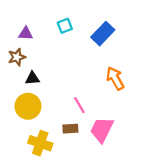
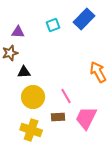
blue rectangle: (103, 34) -> (84, 19), moved
yellow circle: (28, 106) -> (33, 97), moved

